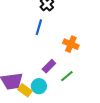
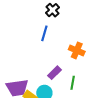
green line: (67, 76) -> (73, 83), turned -40

